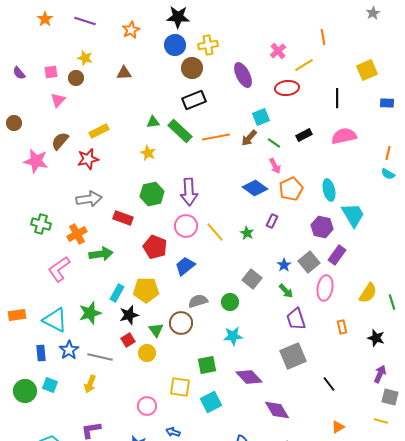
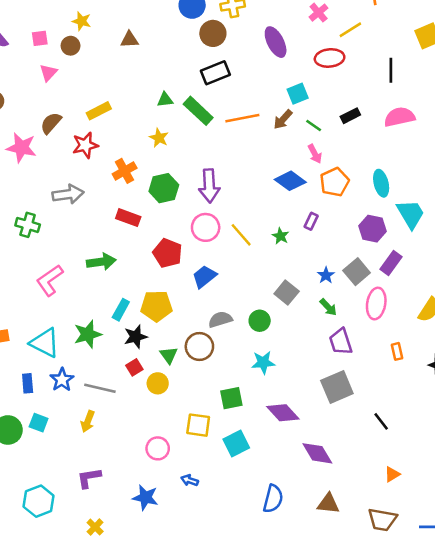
gray arrow: (89, 199) -> (68, 194), moved
orange cross: (77, 234) -> (125, 171), moved

